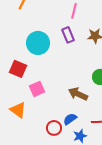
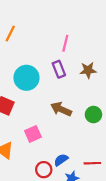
pink square: (37, 89) -> (33, 134), moved
brown arrow: (78, 94) -> (61, 109), moved

